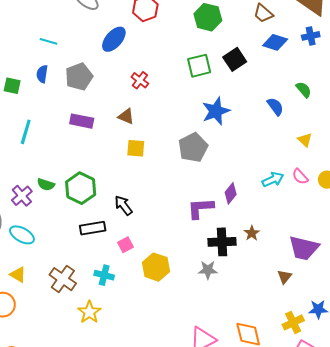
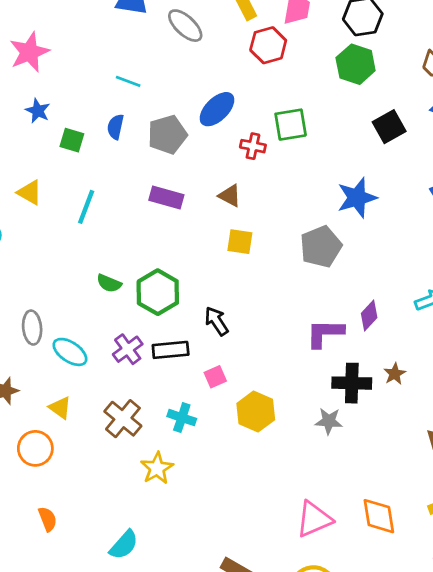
blue ellipse: (114, 39) -> (217, 109), moved
green square: (199, 66) -> (291, 125), moved
red cross: (140, 80) -> (253, 146), turned -30
purple cross: (22, 196) -> (128, 349), moved

